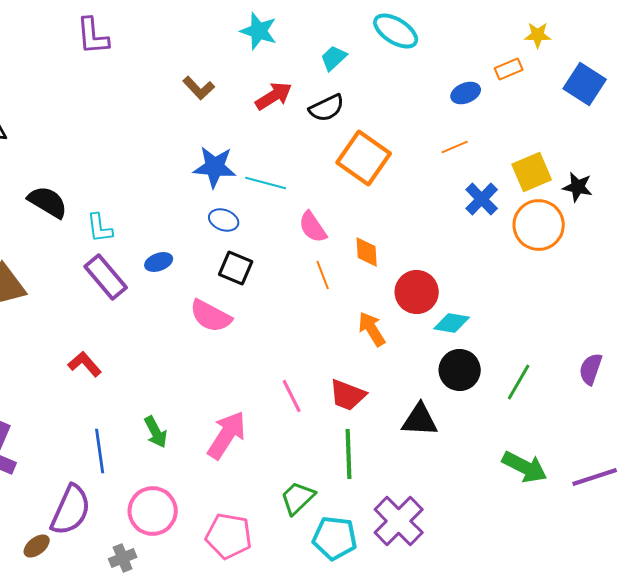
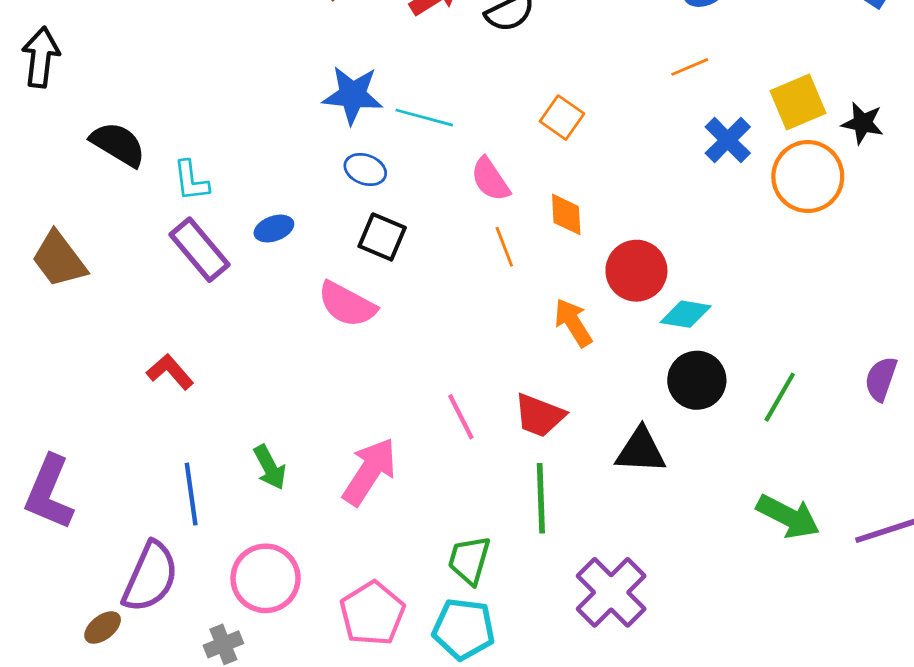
orange square: (364, 158) -> (562, 118), moved, size x0.6
green trapezoid: (298, 498) -> (469, 560), turned -30
pink pentagon: (229, 536) -> (372, 613), turned 30
cyan pentagon: (335, 538) -> (464, 629), moved

